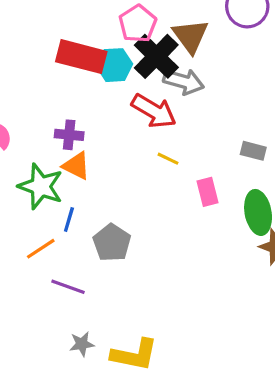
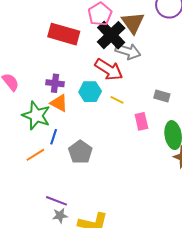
cyan hexagon: (114, 65) -> (90, 92), moved
gray rectangle: (253, 151) -> (162, 96), moved
purple line: (68, 287) -> (56, 201), moved

